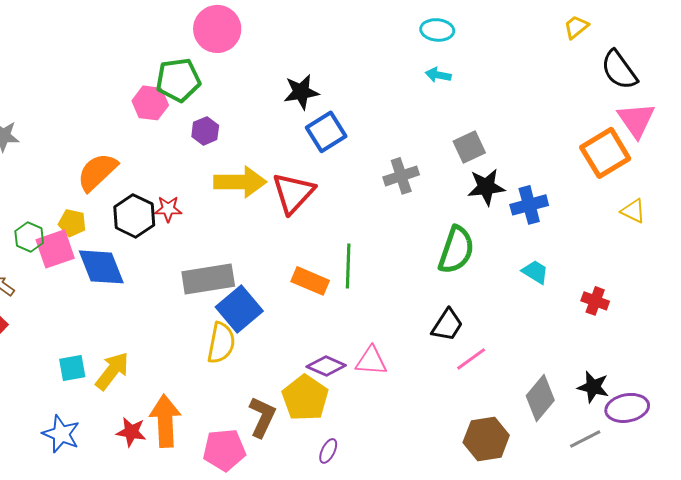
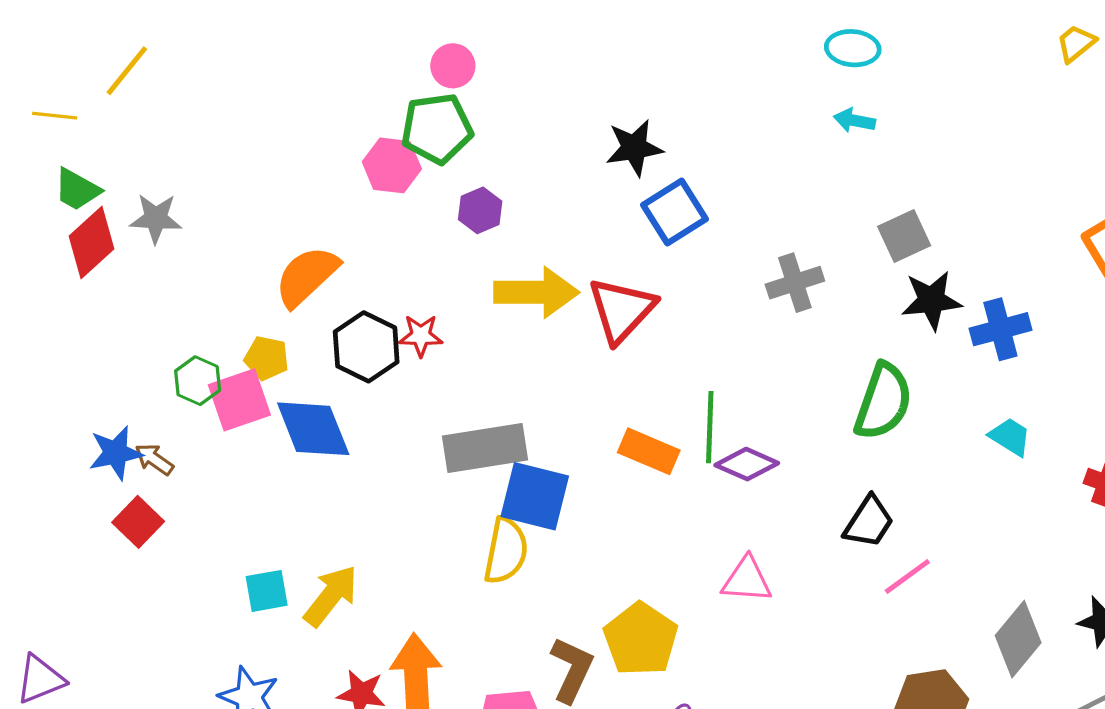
pink circle: (217, 29) -> (453, 66), moved, size x0.6
blue square: (239, 309) -> (535, 496), turned -36
purple diamond: (326, 366) -> (747, 464), moved

